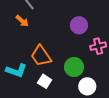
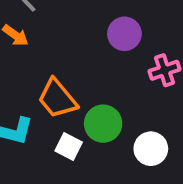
green circle: (74, 67) -> (103, 124), moved

